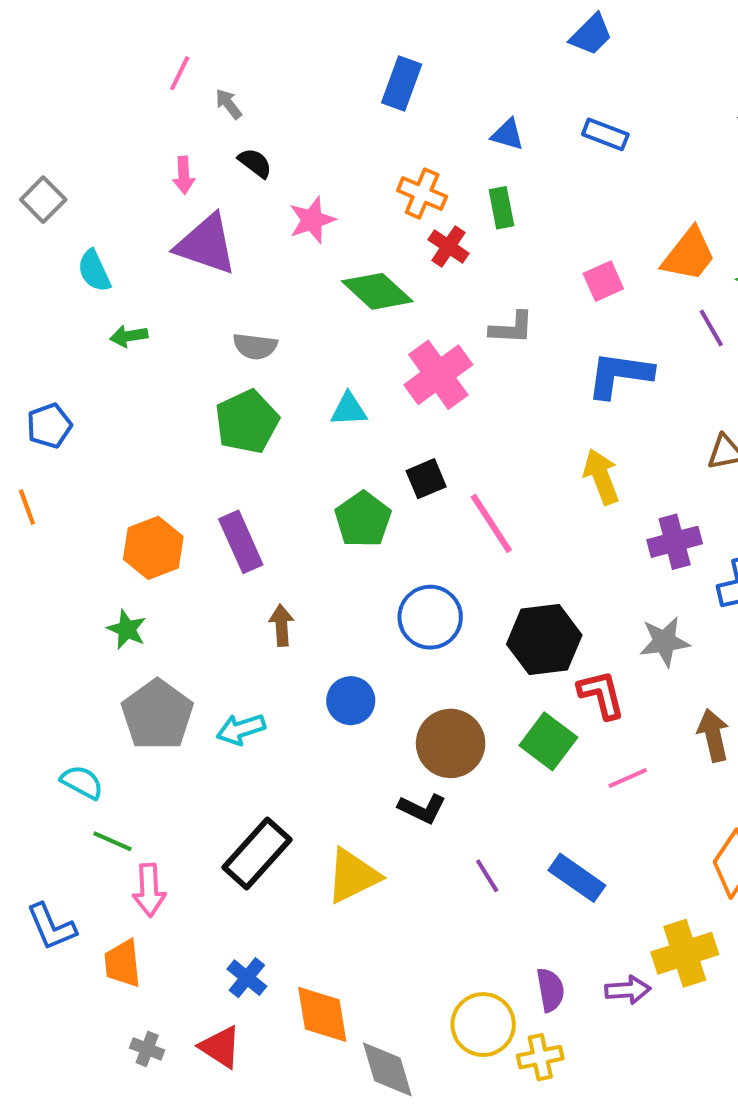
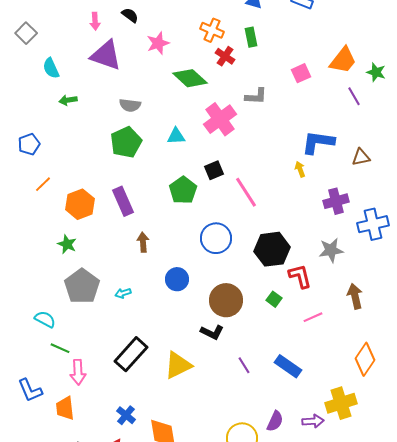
blue L-shape: (620, 375) -> (318, 142), moved
yellow arrow: (601, 477) -> (300, 169), size x0.6
orange line: (27, 507) -> (43, 184), moved, turned 66
cyan arrow: (241, 729) -> (123, 293), size x0.7
green square: (548, 741) -> (274, 299), size x0.6
purple semicircle: (550, 990) -> (275, 421), turned 35

